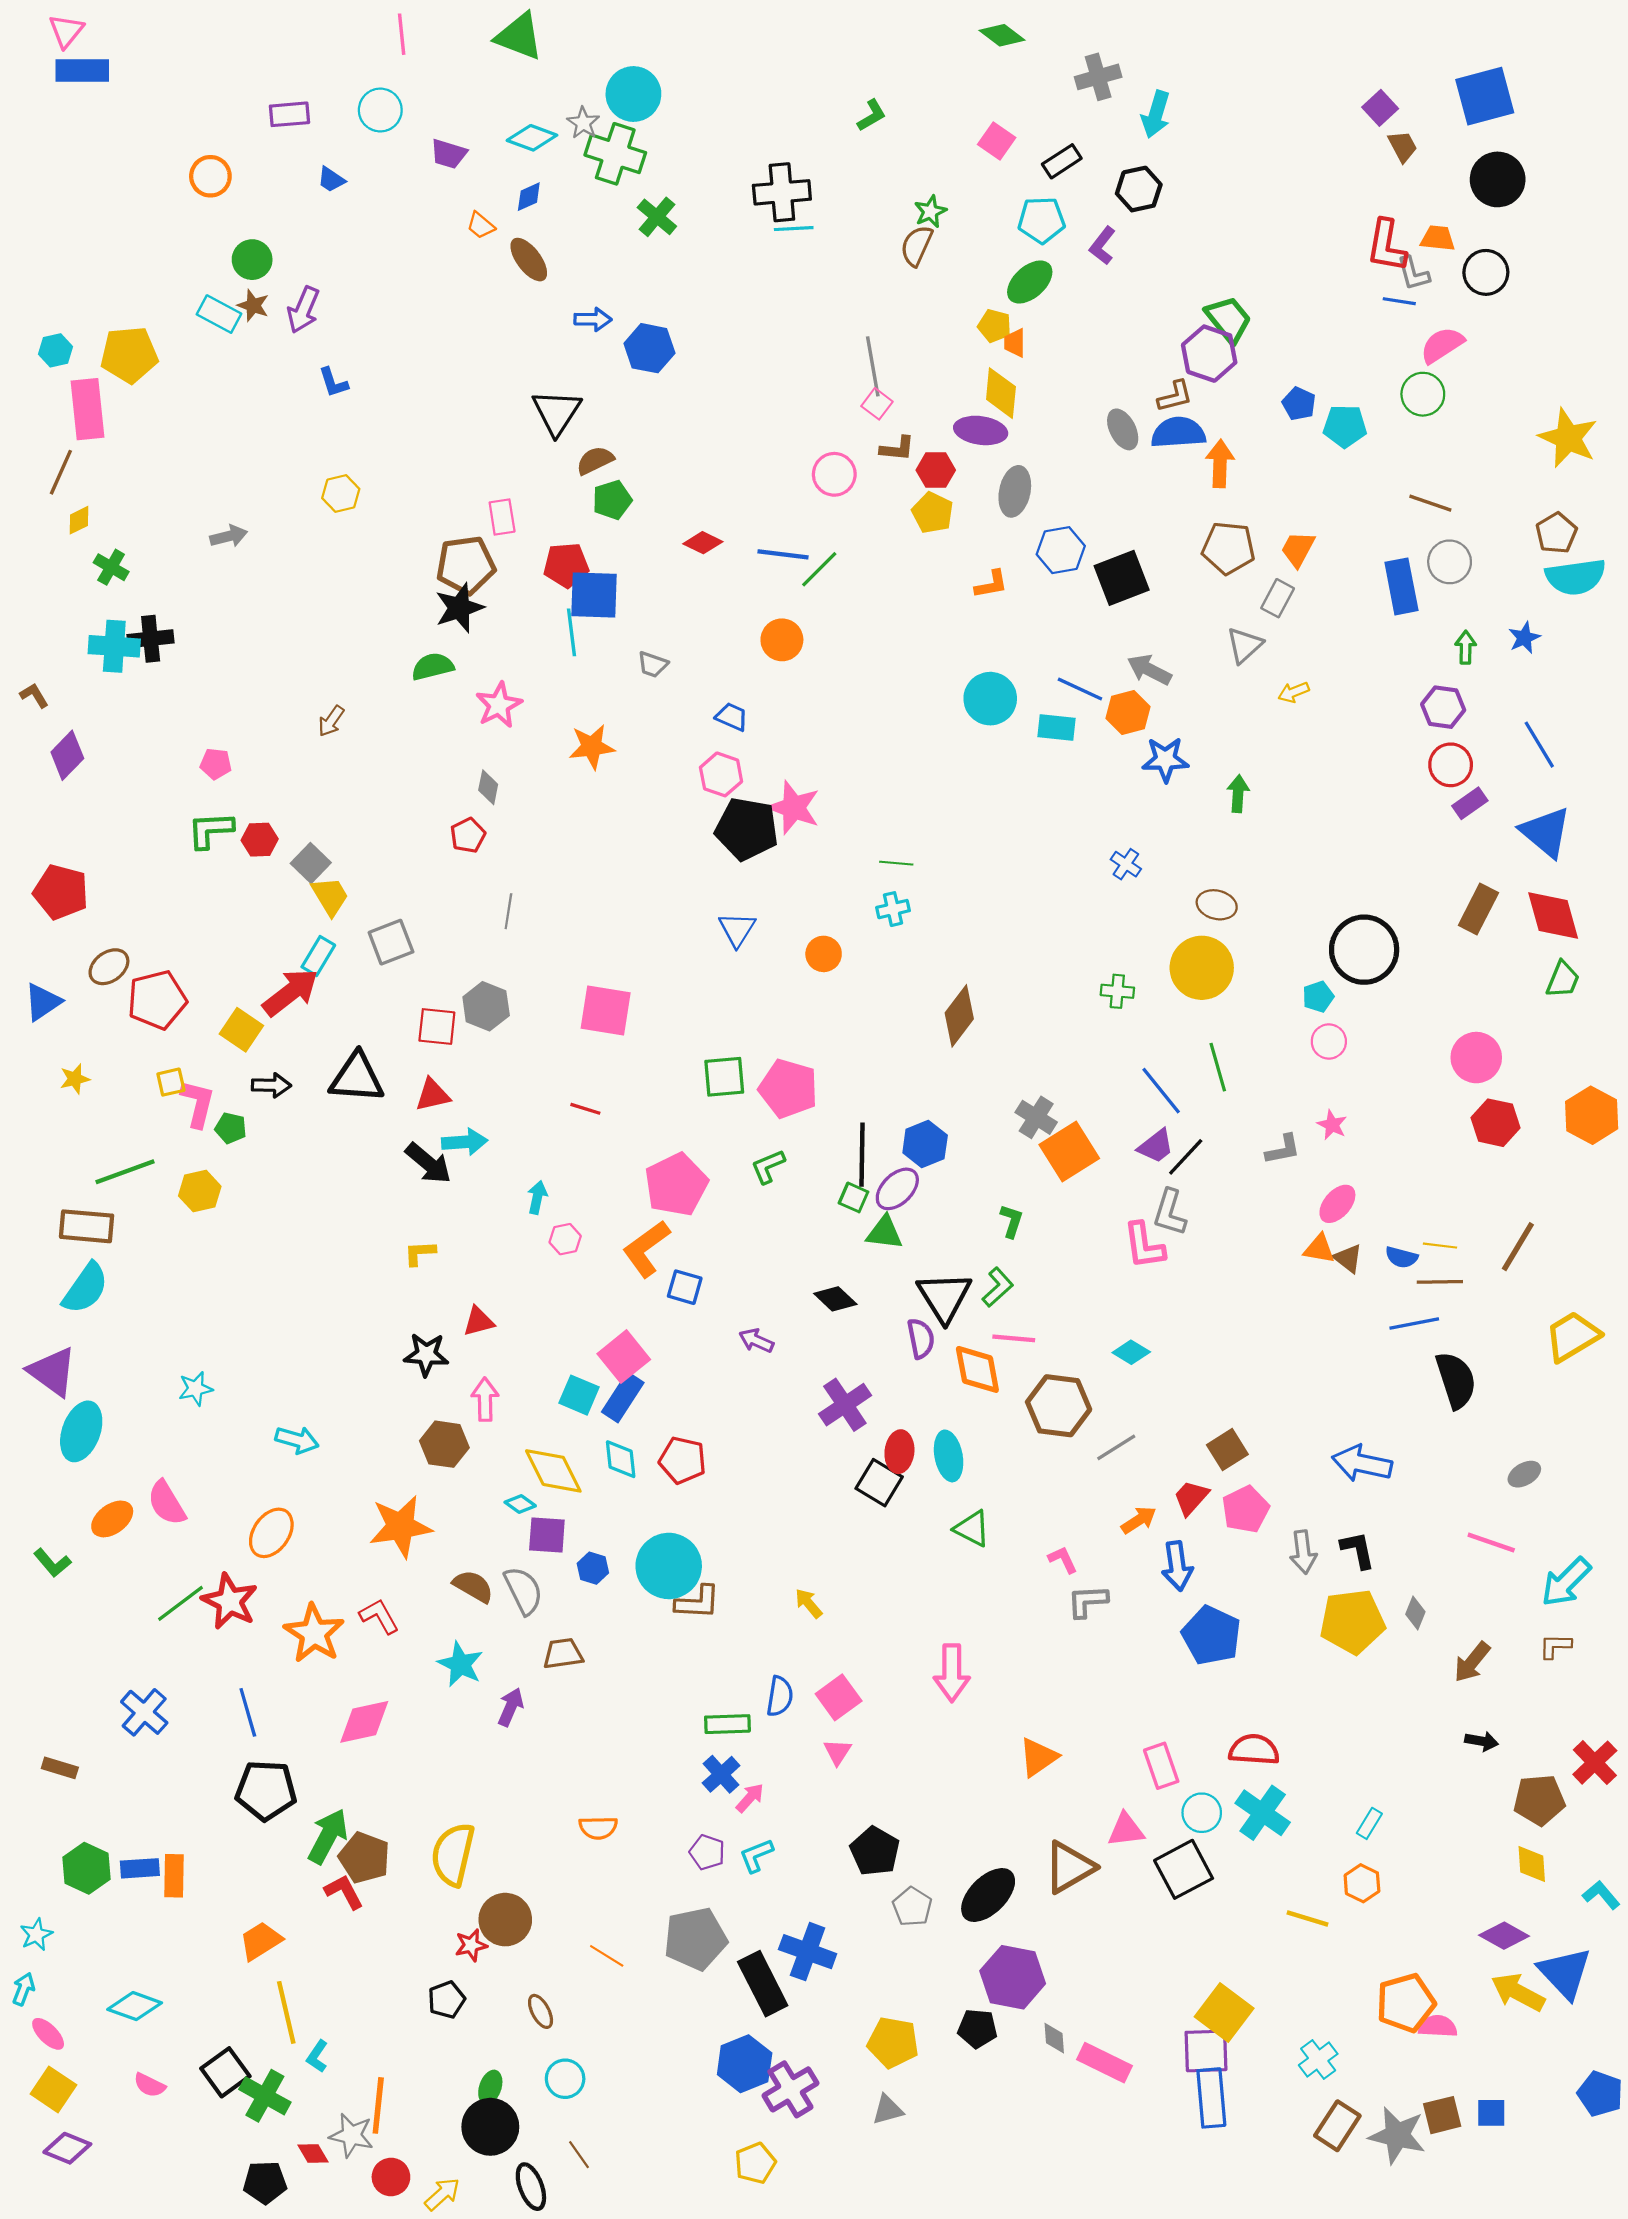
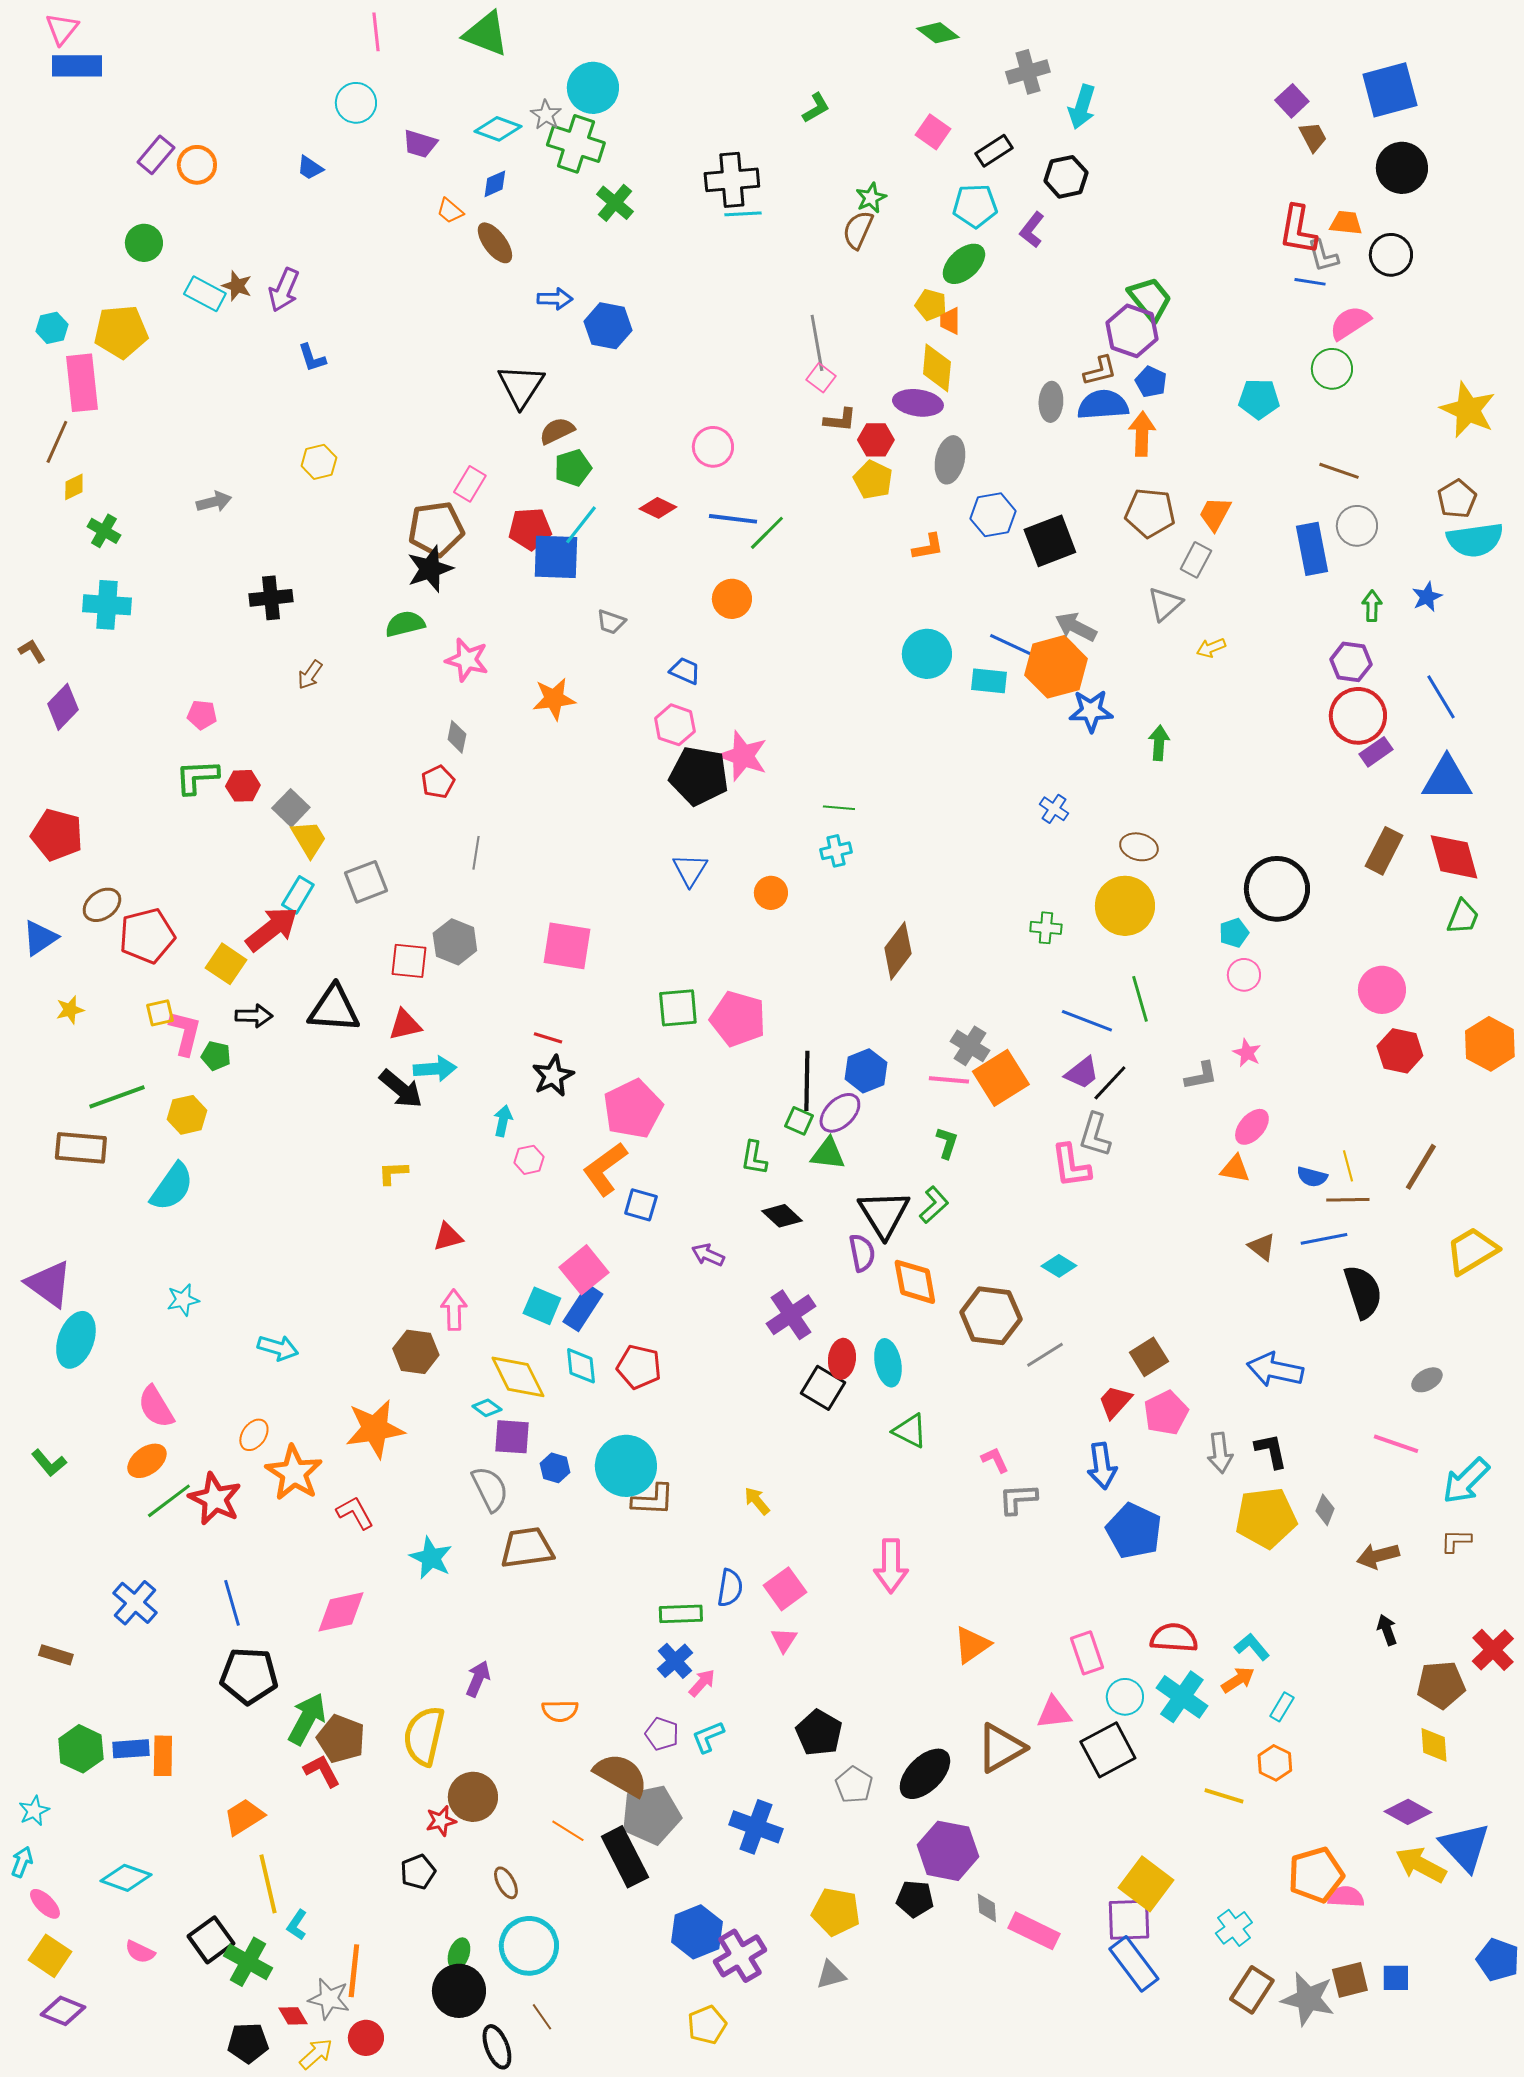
purple rectangle: (289, 114) -> (156, 155), moved, turned -45
green circle: (252, 260) -> (144, 243), moved
blue pentagon: (1299, 404) -> (1151, 382), moved
gray ellipse: (1123, 429) -> (1051, 402), turned 30
pink circle: (834, 474) -> (713, 447), moved
pink rectangle: (502, 517) -> (470, 484), turned 40
cyan line: (571, 632) -> (581, 525), moved, turned 45
black cross: (151, 639) -> (271, 598), moved
pink star: (499, 705) -> (467, 660), turned -30
orange hexagon: (1128, 712) -> (1056, 667), size x1.5
red circle: (1451, 765) -> (1358, 716), size x1.4
blue triangle: (1546, 832) -> (1447, 779), turned -40
blue line: (1161, 1091) -> (1087, 1021), turned -30
green L-shape: (768, 1166) -> (754, 1158), moved, turned -57
yellow line: (1440, 1246) -> (1348, 1166), turned 68
brown triangle: (1348, 1258) -> (1262, 1247), moved
cyan semicircle: (85, 1288) -> (172, 1187), moved
pink line: (1014, 1338) -> (949, 1080), moved
black star: (426, 1354) -> (553, 1076), moved, turned -30
orange ellipse: (112, 1519) -> (147, 1461), moved
orange arrow: (1139, 1520) -> (1238, 1680), moved
orange ellipse: (271, 1533) -> (254, 1435), size x0.7
brown semicircle: (473, 1586) -> (621, 1775), moved, size x1.4
orange star: (314, 1633) -> (294, 1473), moved
brown trapezoid: (563, 1654) -> (527, 1548), size x1.4
brown arrow: (1472, 1662) -> (1378, 1556), turned 36
purple arrow: (511, 1707) -> (478, 1679), moved
black arrow: (1482, 1741) -> (1387, 1630), turned -120
cyan L-shape: (1601, 1895) -> (1252, 1647), moved
black rectangle: (763, 1984) -> (625, 1857), moved
cyan circle: (565, 2079) -> (529, 1946), size x1.6
blue rectangle: (1211, 2098) -> (1134, 1964), turned -32
yellow arrow: (442, 2194) -> (316, 2054), moved

